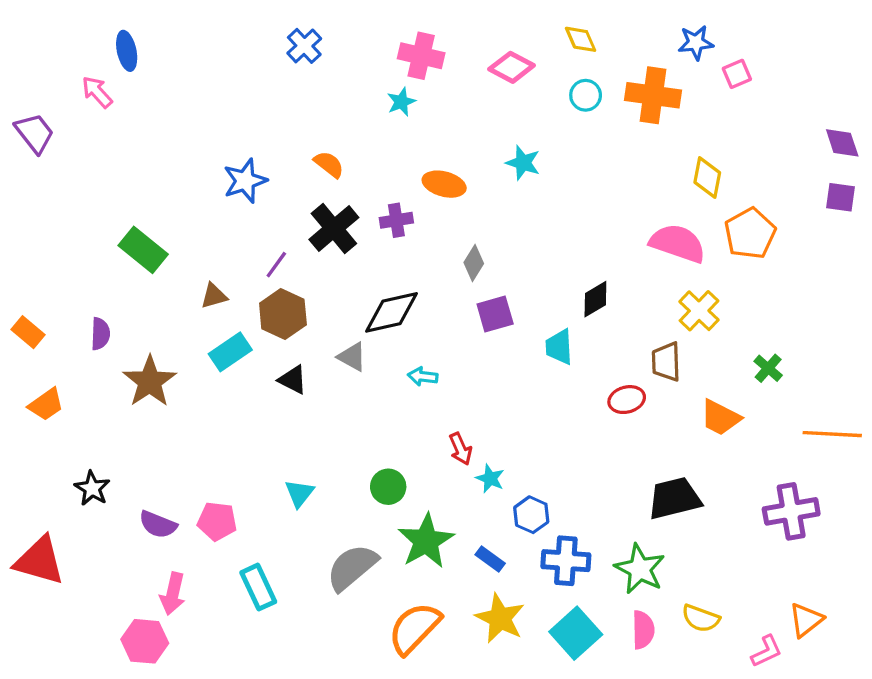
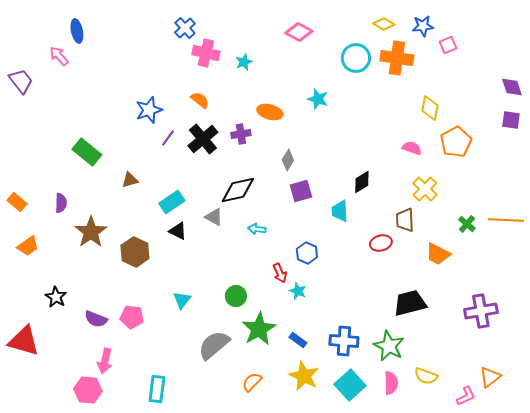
yellow diamond: (581, 39) -> (384, 24), moved, turned -35
pink cross: (421, 56) -> (206, 53), moved
pink diamond: (512, 67) -> (299, 32), moved
cyan circle: (586, 95) -> (356, 58), size x1.5
pink semicircle: (678, 243) -> (412, 148), size x0.6
purple line: (276, 265) -> (168, 138), moved
brown hexagon: (283, 314) -> (135, 252), moved
cyan rectangle: (230, 352) -> (172, 202), moved
orange line: (832, 434) -> (506, 220), moved
blue hexagon: (531, 515) -> (307, 253), moved
cyan rectangle: (258, 587) -> (157, 389), moved, turned 32
orange semicircle: (414, 628) -> (252, 382), size x0.6

